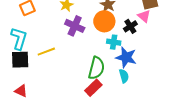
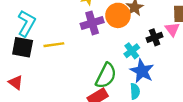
orange circle: (104, 21) -> (118, 15), moved
purple cross: (75, 26) -> (92, 23), turned 36
cyan cross: (114, 42) -> (132, 51), turned 32

